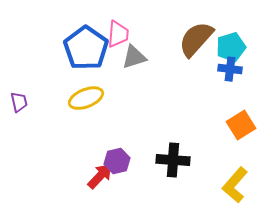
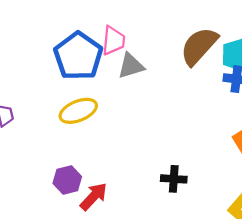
black cross: (173, 160) -> (174, 179), size x0.7
purple hexagon: (117, 161) -> (67, 180), moved

